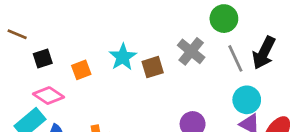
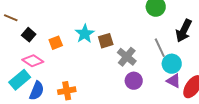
gray cross: (191, 51) -> (127, 57), moved
black square: (43, 58) -> (29, 35), turned -32
gray line: (235, 58) -> (160, 48), moved

